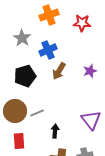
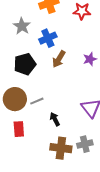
black arrow: (55, 131) -> (55, 119), turned -32

